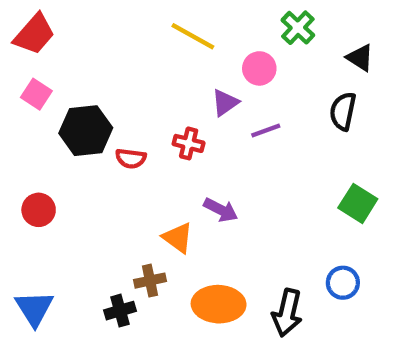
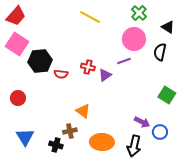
pink circle: (259, 68) -> (134, 39), moved, size x1.5
pink square: (36, 94) -> (17, 44), size x1.6
purple triangle: (225, 103) -> (105, 75), moved
purple arrow: (221, 210) -> (142, 122), moved
blue triangle: (34, 308) -> (25, 137), moved
black cross: (120, 311) -> (56, 145), turned 32

